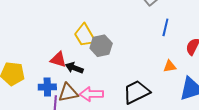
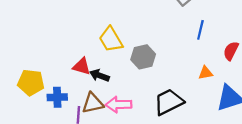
gray hexagon: (101, 46) -> (143, 57), moved
blue cross: (47, 87) -> (57, 97), moved

